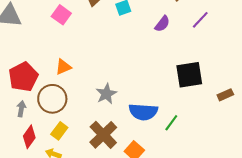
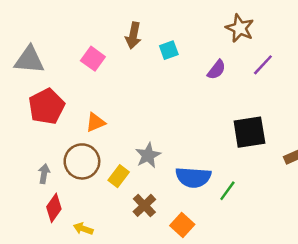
red pentagon: (23, 77) -> (46, 106), moved
yellow rectangle: (59, 131) -> (119, 176), moved
brown cross: (103, 135) -> (144, 205), size x0.7

